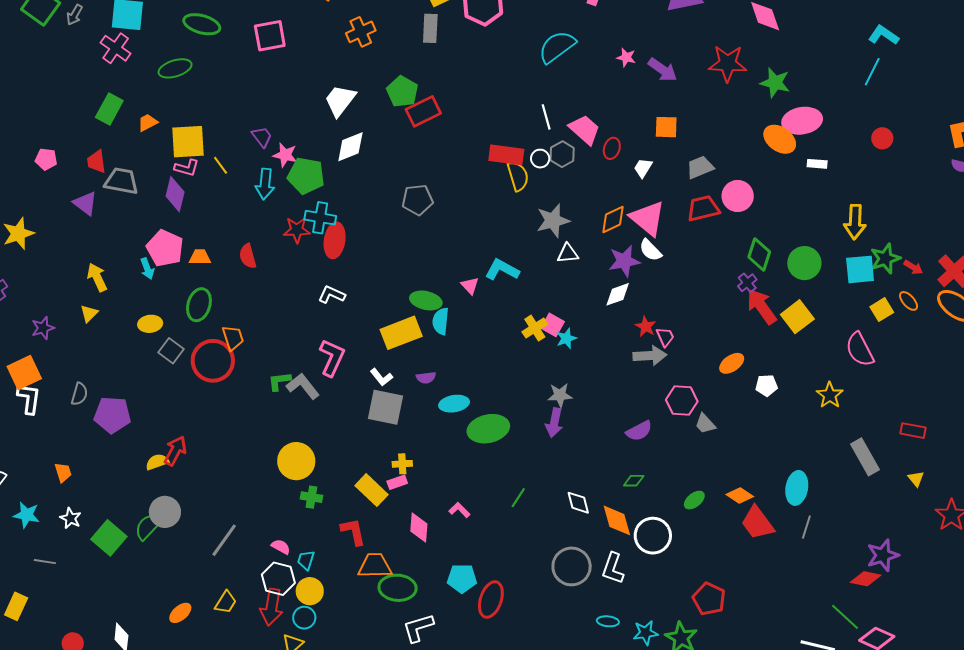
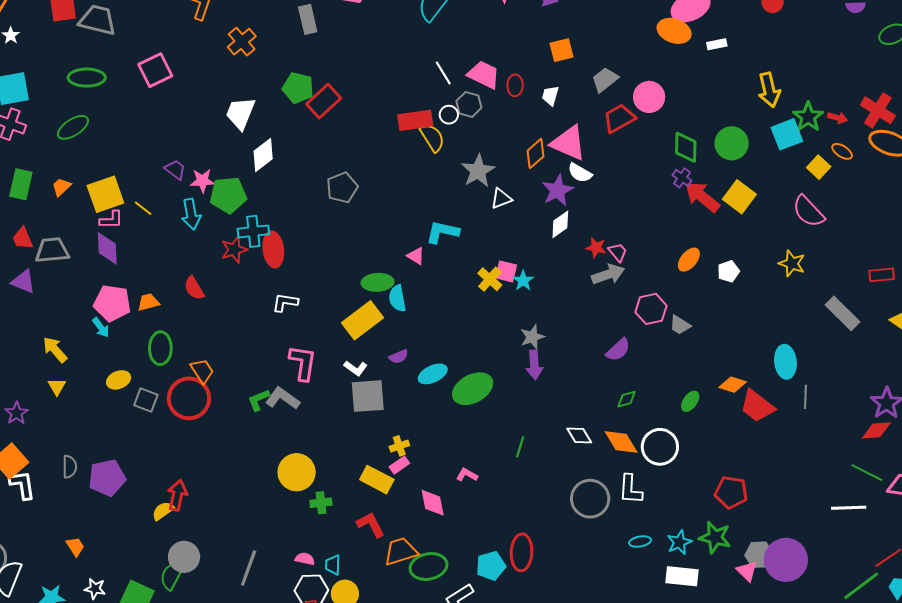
cyan pentagon: (462, 578) -> (491, 566), moved

